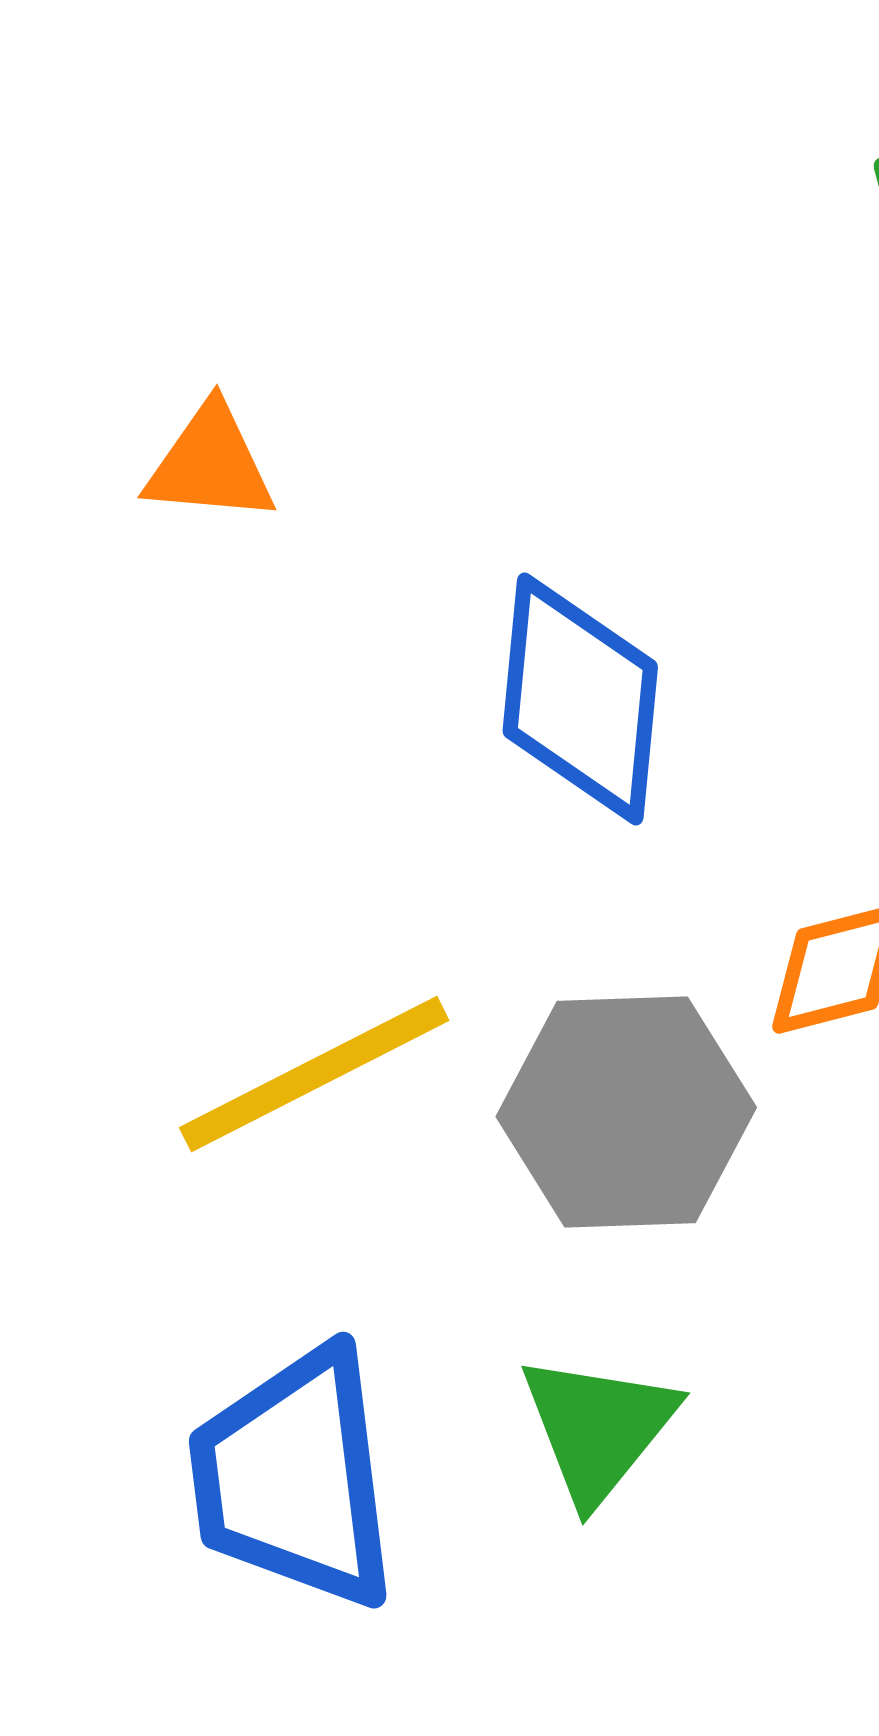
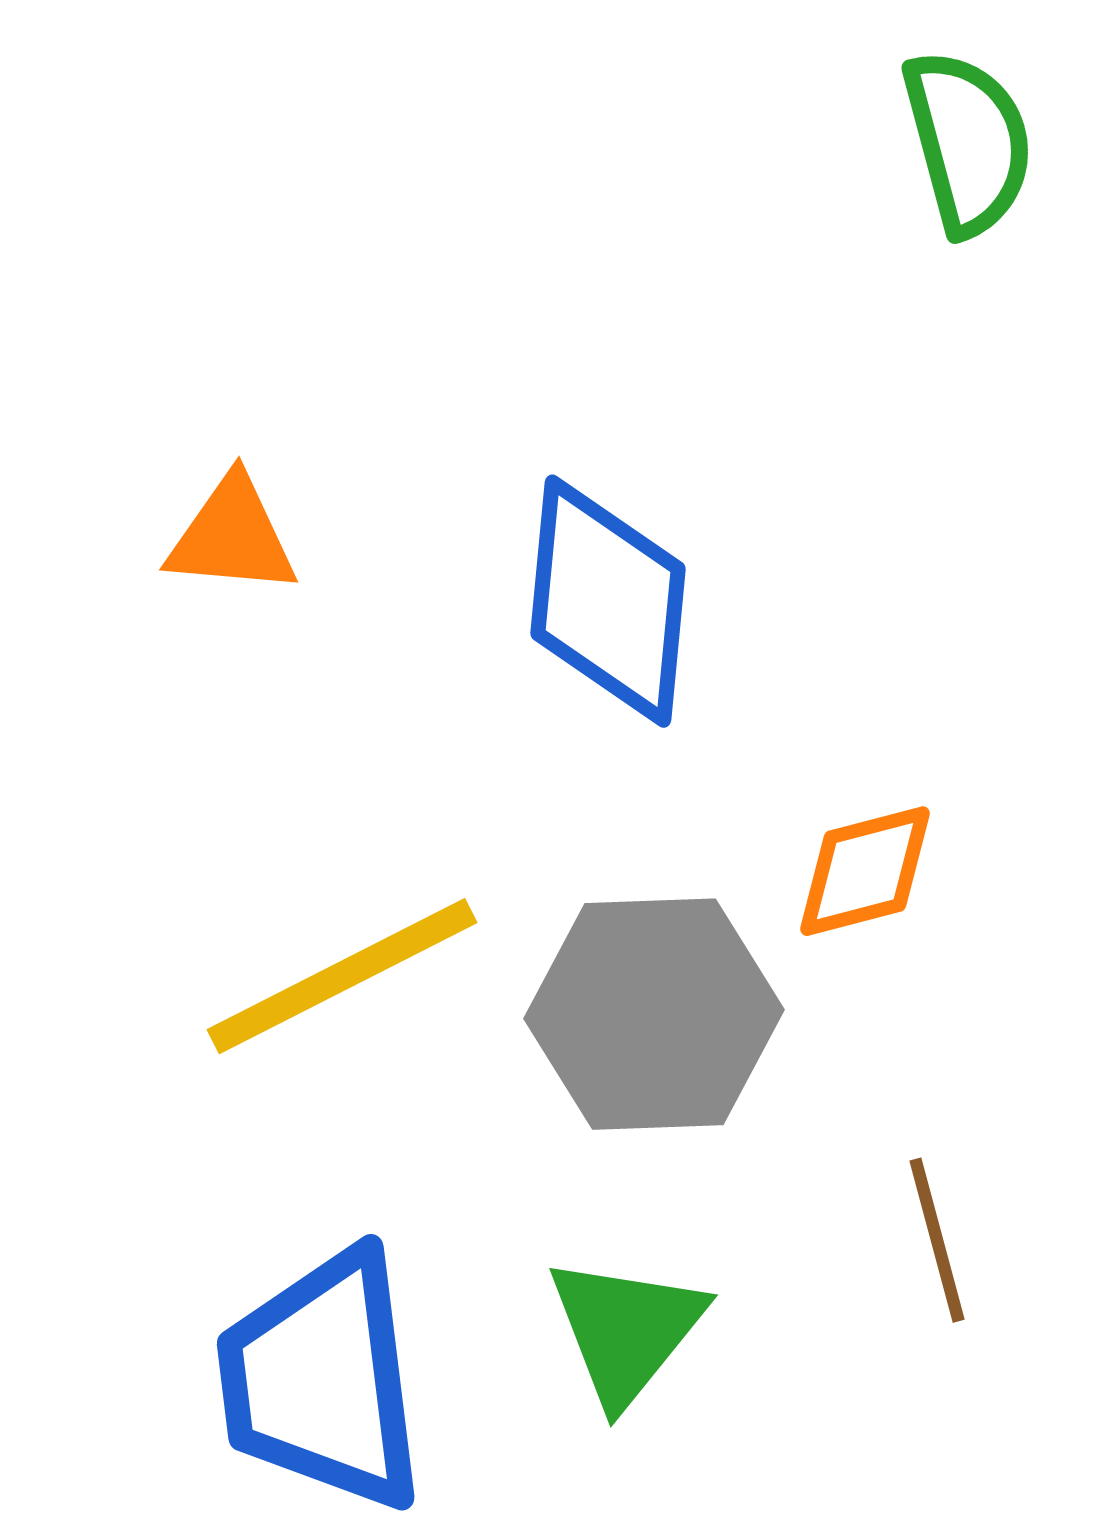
orange triangle: (210, 464) -> (232, 536), moved

